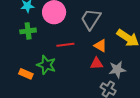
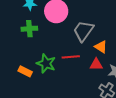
gray trapezoid: (91, 19) -> (83, 31), moved
red line: (65, 45) -> (71, 57), moved

